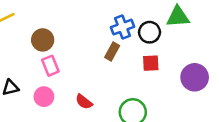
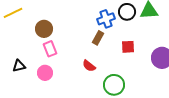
black circle: (150, 32) -> (127, 12), moved
red semicircle: (84, 102) -> (89, 66), moved

